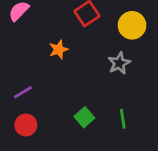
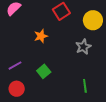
green square: (84, 117) -> (44, 71), moved

